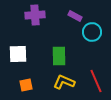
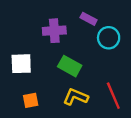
purple cross: (35, 15) -> (54, 31), moved
green rectangle: (59, 56) -> (70, 66), turned -60

